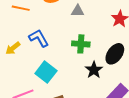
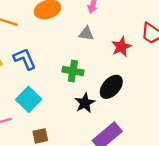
gray triangle: (78, 11) -> (86, 34), moved

